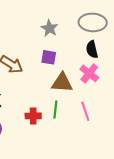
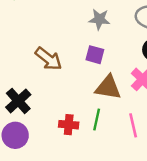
gray star: (49, 28) -> (99, 19), turned -30

